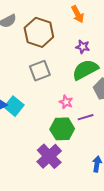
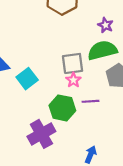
gray square: (40, 71) -> (73, 63), moved
cyan square: (14, 106) -> (27, 79), moved

